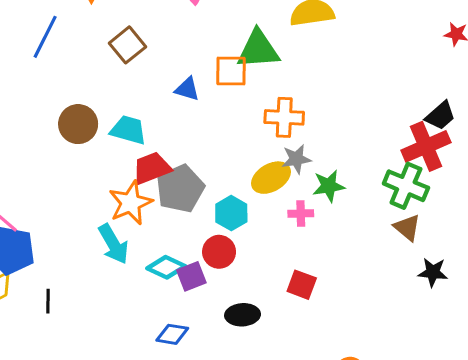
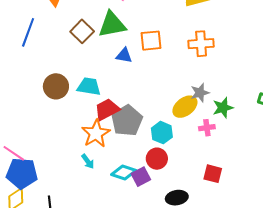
green triangle: (258, 49) -> (112, 24), moved
orange cross: (284, 117) -> (201, 44), moved
cyan arrow: (113, 244) -> (88, 161), size x0.6

